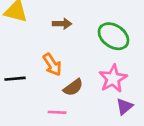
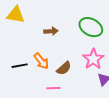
brown arrow: (62, 24) -> (51, 31), moved
orange arrow: (52, 65) -> (41, 61), moved

